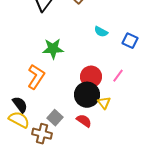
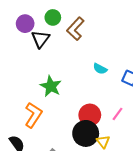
green star: (53, 49) -> (51, 86), turned 30

